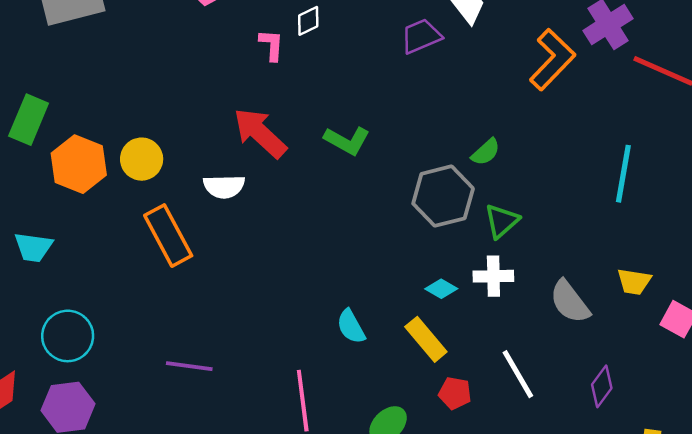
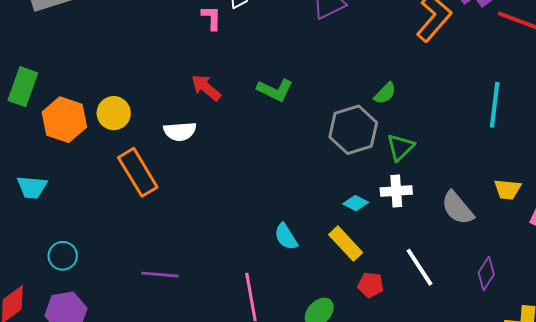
red arrow: (260, 133) -> (206, 88), size x0.7
cyan circle: (68, 336) -> (63, 256), size x0.7

